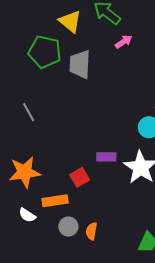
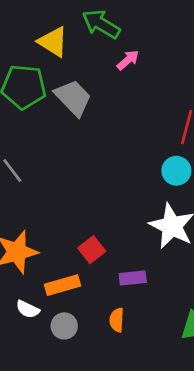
gray trapezoid: (80, 64) -> (73, 98), turned 140
purple rectangle: (106, 157) -> (133, 278), moved
gray circle: (68, 227) -> (64, 326), moved

